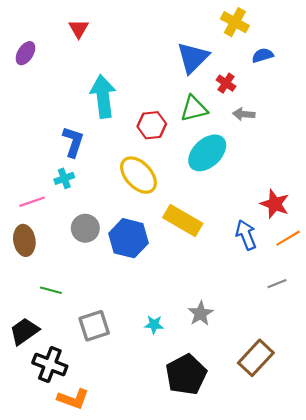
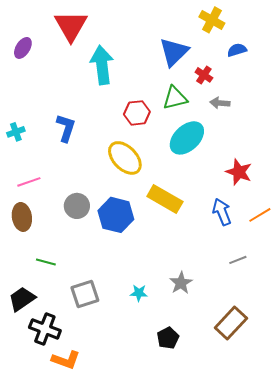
red triangle: (79, 29) -> (71, 26), size x1.8
cyan arrow: (103, 96) -> (102, 65), moved
cyan cross: (64, 178) -> (16, 132), moved
red star: (275, 204) -> (239, 172), moved
gray line: (277, 284) -> (238, 260), moved
black pentagon: (186, 374) -> (168, 338), size x0.6

